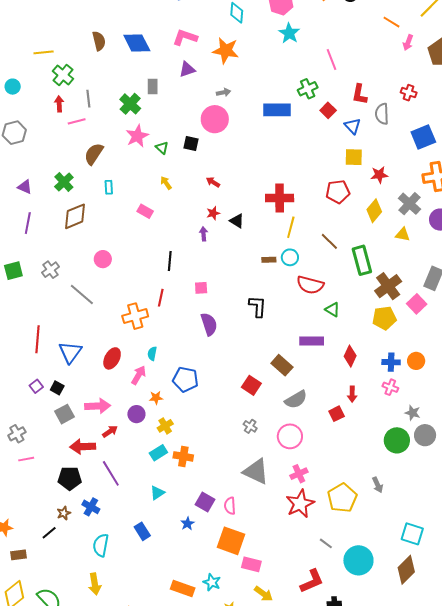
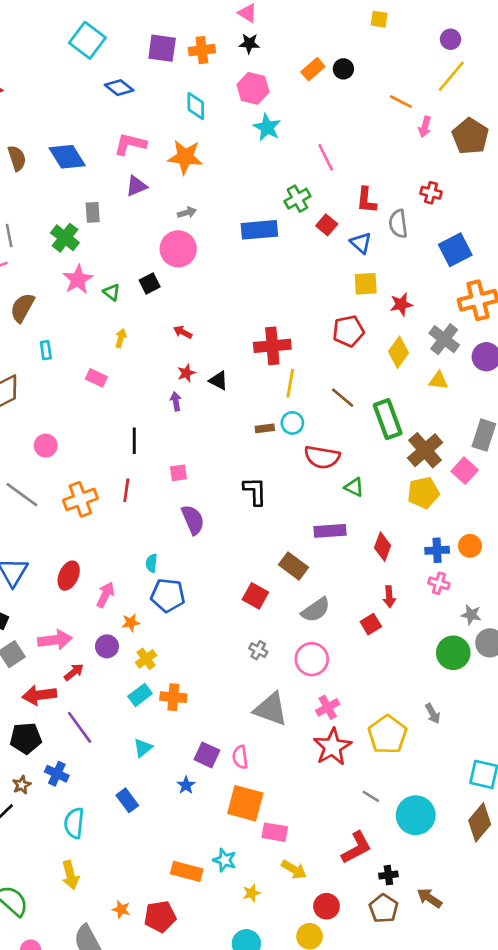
black square: (191, 144) -> (150, 284), turned -35
yellow arrow: (166, 183) -> (121, 338), turned 56
orange cross: (135, 316) -> (80, 499), moved
cyan semicircle: (152, 354) -> (151, 563), moved

